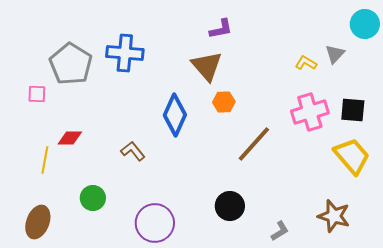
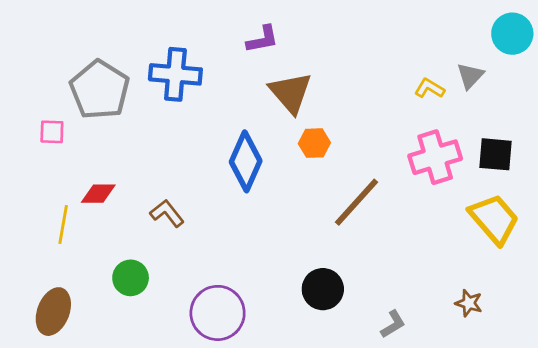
purple L-shape: (221, 29) -> (262, 39), moved
brown L-shape: (133, 151) -> (167, 213), moved
brown star: (334, 216) -> (469, 303), size x0.6

